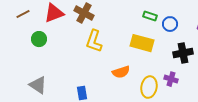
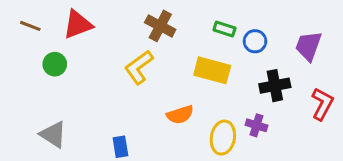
brown cross: (84, 13) -> (160, 26), moved
brown line: (23, 14) -> (30, 26), turned 48
yellow L-shape: (94, 41) -> (139, 67), turned 35

